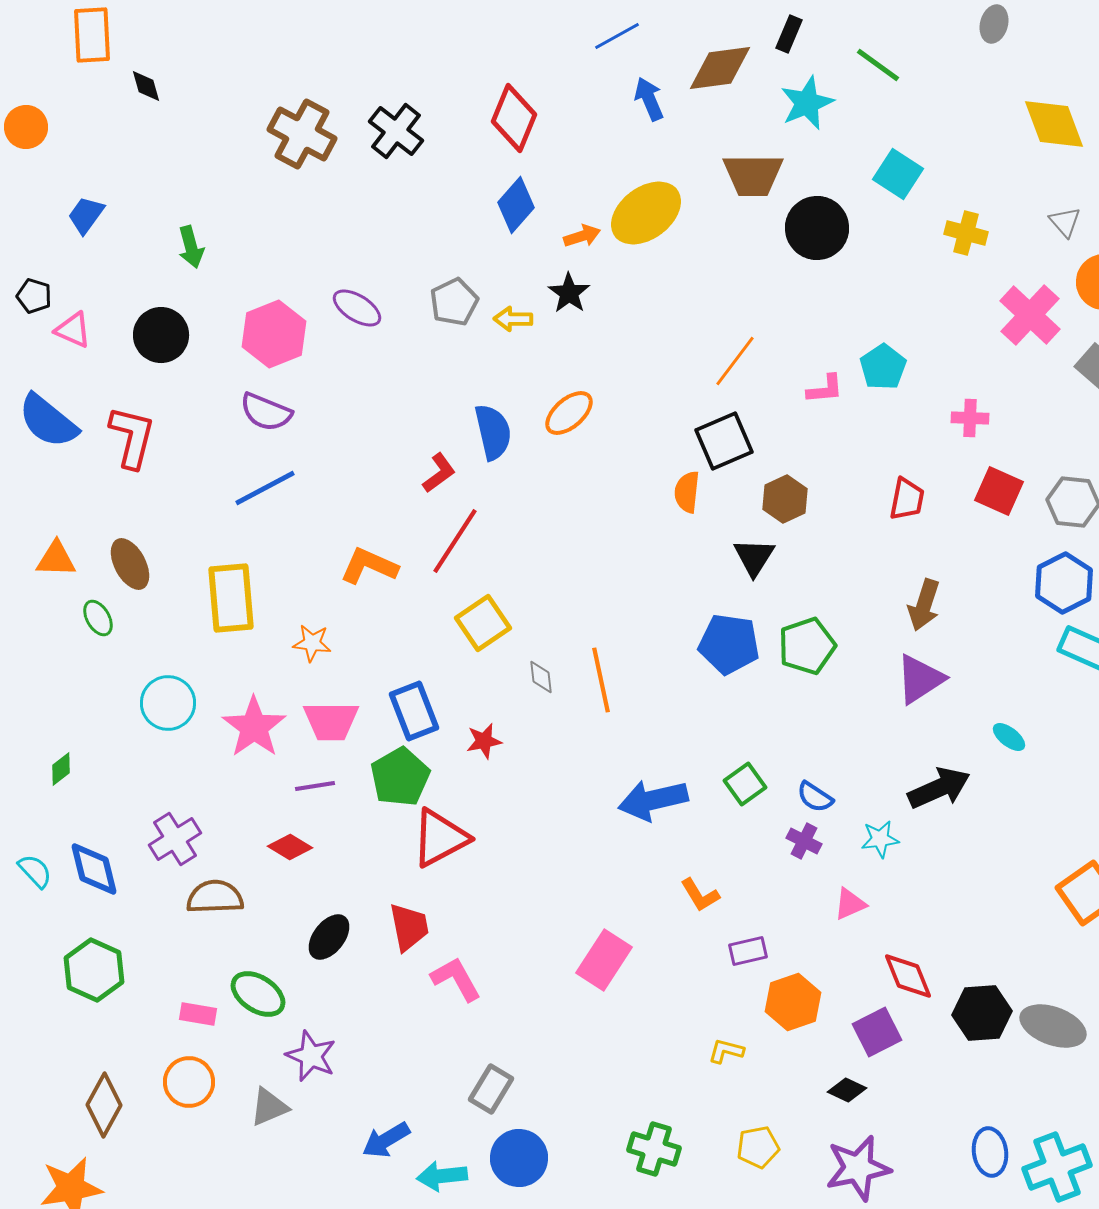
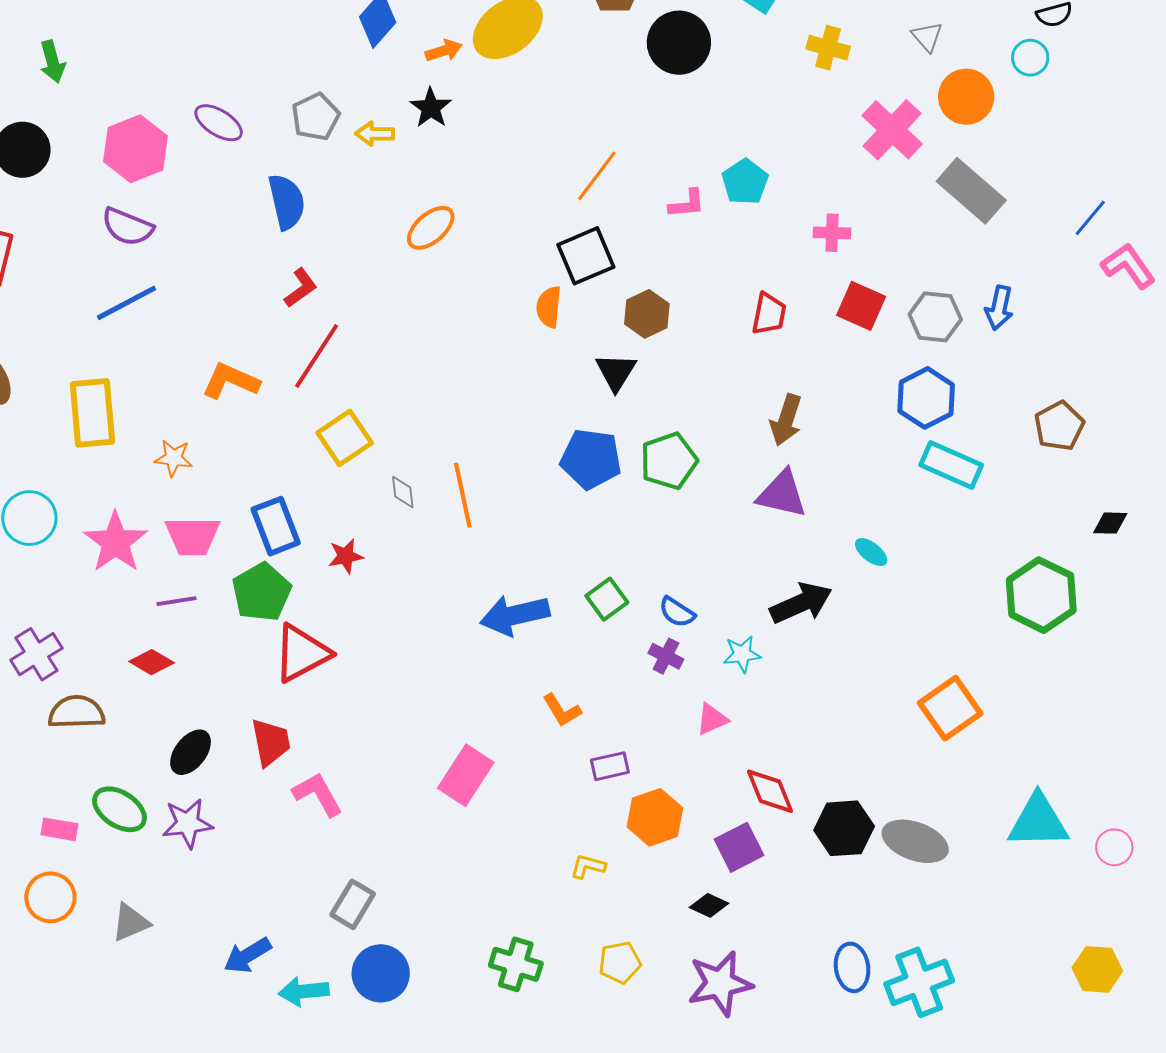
blue semicircle: (493, 432) -> (287, 202), moved
purple triangle: (920, 679) -> (782, 494), turned 46
purple star: (311, 1056) -> (188, 823), moved, turned -30

